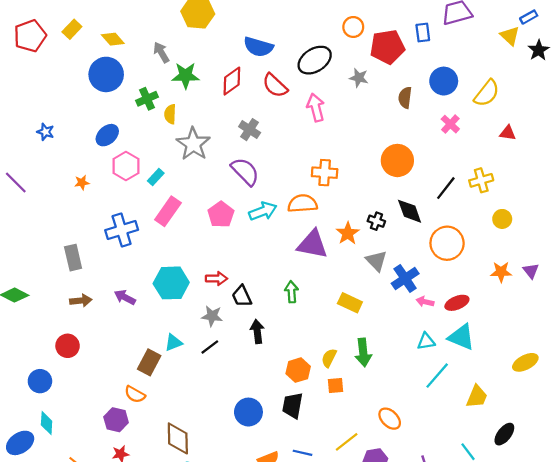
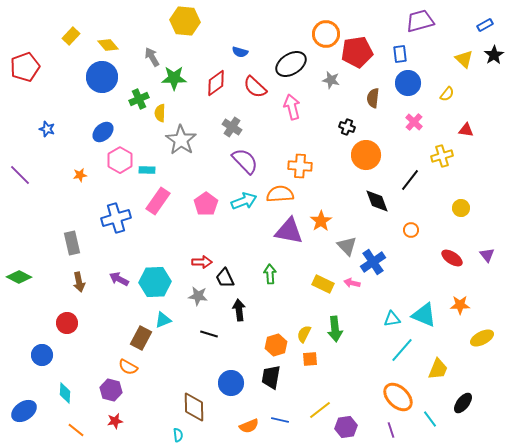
orange circle: (353, 27) -> (326, 34), size x1.4
blue rectangle: (423, 33) -> (400, 54), moved
red pentagon: (30, 36) -> (25, 67), moved
yellow triangle: (510, 36) -> (464, 59), moved
blue semicircle: (258, 47) -> (240, 52), size x0.6
yellow semicircle: (487, 93) -> (447, 94), size x0.6
purple semicircle: (245, 172) -> (245, 161), moved
cyan rectangle: (156, 177) -> (147, 170), turned 49
yellow cross: (481, 180) -> (442, 156), moved
black cross: (376, 221) -> (347, 127), moved
orange circle: (447, 243) -> (411, 230), size x0.5
orange star: (501, 272) -> (460, 305), moved
cyan hexagon: (171, 283) -> (155, 282), moved
brown arrow: (81, 301) -> (79, 282), turned 84
pink arrow: (425, 302) -> (352, 283), moved
red ellipse: (457, 303) -> (452, 258), moved, turned 55
black line: (210, 347) -> (209, 334), moved, turned 54
orange ellipse: (390, 419) -> (398, 397), moved, size x1.4
cyan diamond: (47, 423) -> (65, 393), moved
brown diamond: (178, 438) -> (194, 407), moved

